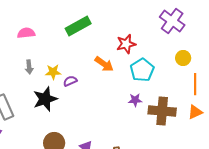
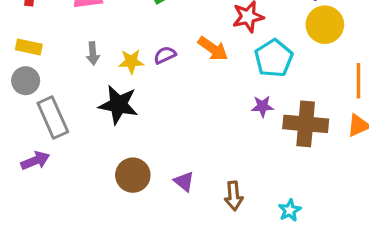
yellow circle: (183, 58) -> (325, 25), moved, size x1.5
purple semicircle: (70, 81) -> (165, 55), moved
black star: (45, 99) -> (118, 105), turned 30

